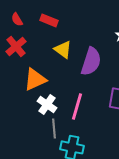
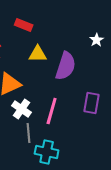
yellow triangle: (63, 49) -> (38, 54), turned -36

